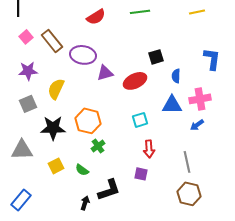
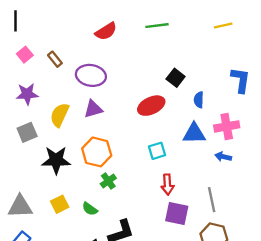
brown rectangle: (52, 41) -> (55, 59), size x0.6
black square: (156, 57) -> (176, 78), turned -35
purple triangle: (105, 73) -> (93, 109), moved
blue arrow: (197, 125) -> (223, 157), turned 48
gray triangle: (22, 150) -> (20, 207), moved
purple square: (141, 174) -> (177, 213), moved, size x1.5

